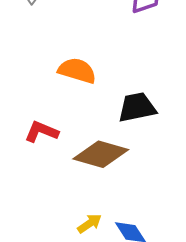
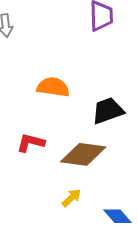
yellow arrow: (90, 223) -> (71, 198), moved

